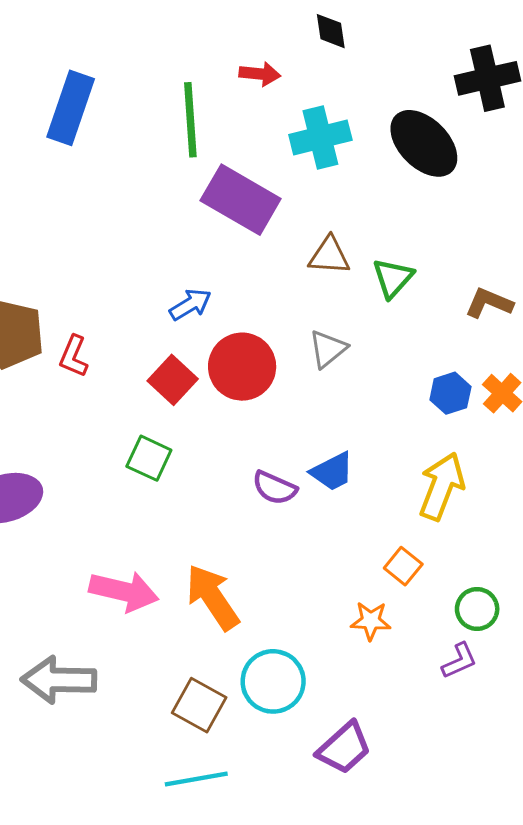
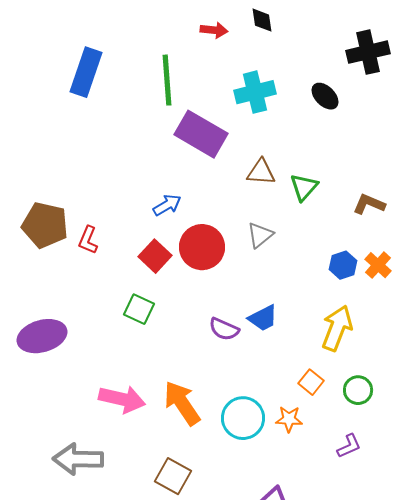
red arrow: (260, 74) -> (214, 30), moved
black ellipse: (424, 143) -> (325, 96), size x0.6
green circle: (477, 609) -> (358, 390), moved
cyan circle: (273, 681) -> (243, 418), moved

